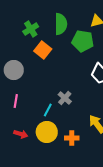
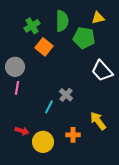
pink line: (16, 101) -> (17, 88), moved
yellow circle: (47, 132) -> (43, 142), moved

